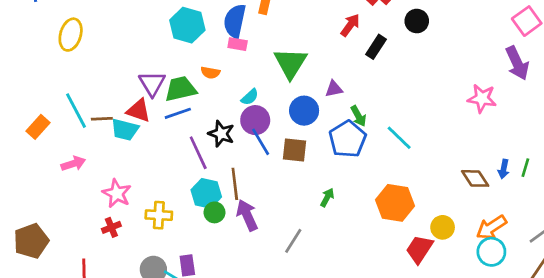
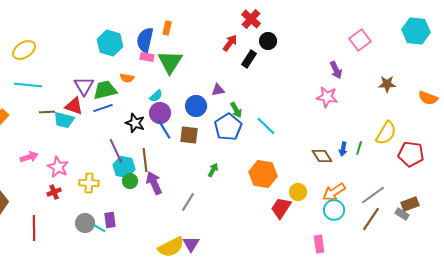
black circle: (417, 21) -> (268, 41), moved
yellow ellipse: (71, 35) -> (24, 50), turned 40
green triangle: (291, 63) -> (170, 62), moved
purple arrow: (517, 63) -> (336, 70), moved, size x0.7
cyan line: (76, 111) -> (28, 85), moved, turned -56
purple line: (198, 153) -> (116, 151), moved
pink arrow: (73, 164) -> (29, 157), moved

